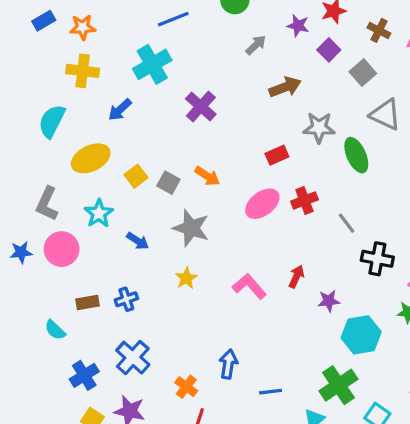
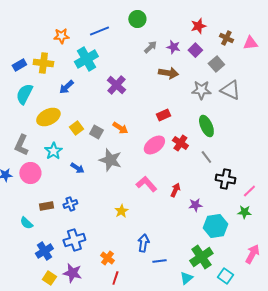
blue rectangle: (44, 21) -> (19, 65), moved
purple star: (298, 26) -> (173, 47), moved
orange star: (83, 27) -> (61, 36), moved
brown arrow: (285, 87) -> (168, 73), turned 30
gray star: (319, 128) -> (201, 90), moved
green ellipse: (356, 155) -> (206, 126), moved
red cross: (304, 200) -> (180, 143), turned -35
yellow star: (186, 278) -> (121, 211), moved
pink L-shape: (249, 286) -> (146, 184), moved
blue cross: (133, 358) -> (74, 240), turned 30
blue arrow: (228, 364) -> (143, 243), moved

